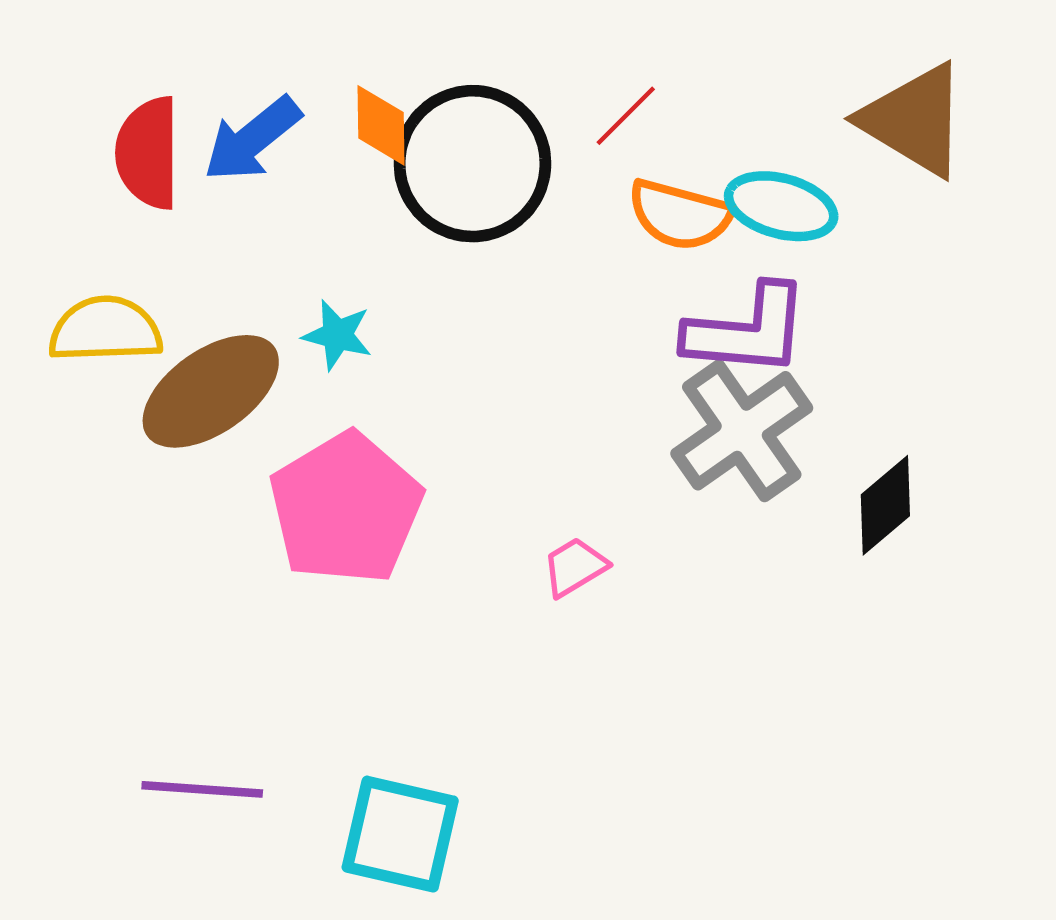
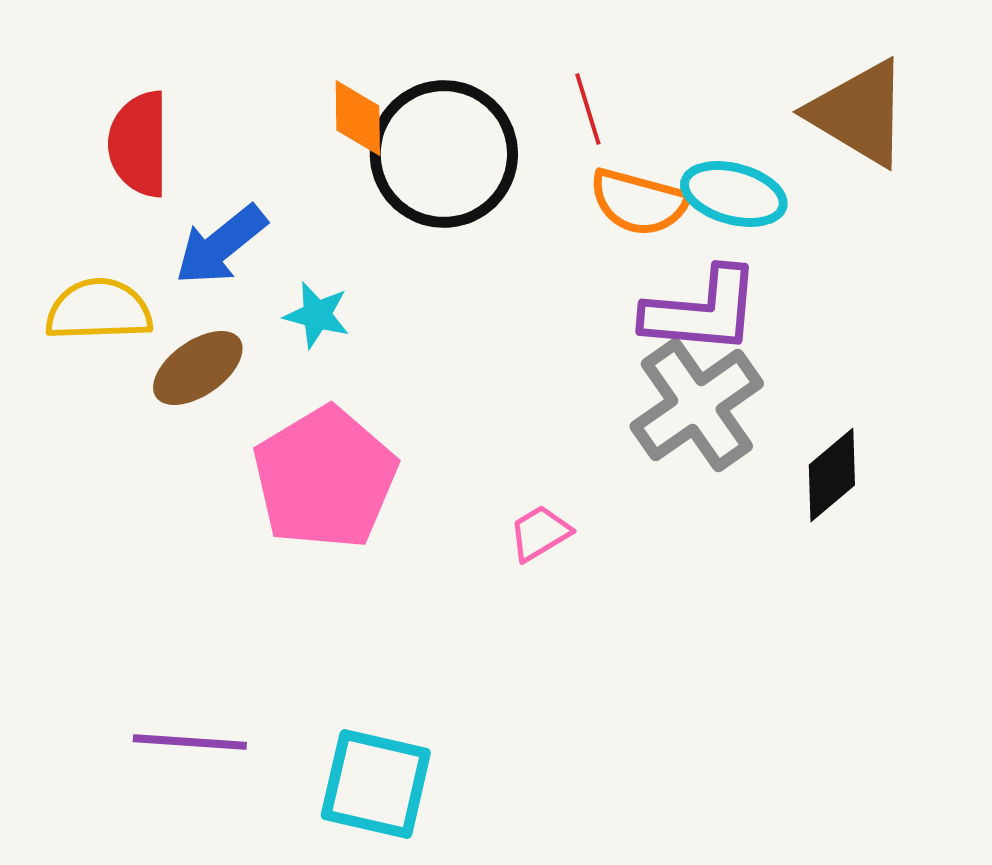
red line: (626, 116) -> (588, 109), turned -62
blue arrow: (252, 139) -> (221, 245), moved
brown ellipse: (211, 391) -> (198, 368), size x0.7

